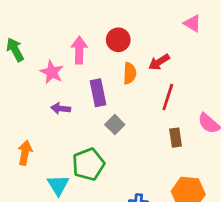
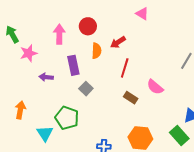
pink star: (52, 72) -> (29, 53), moved, turned 30
brown rectangle: (176, 138) -> (131, 98), turned -48
green pentagon: (88, 164) -> (67, 118), turned -30

